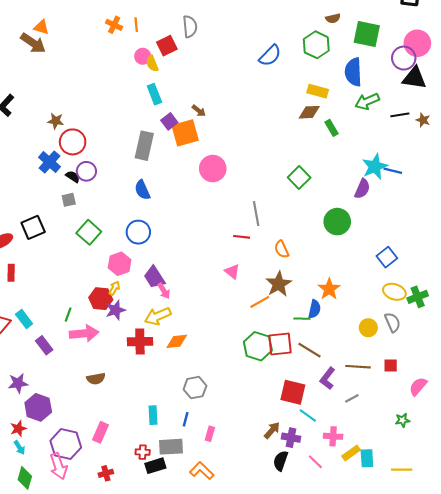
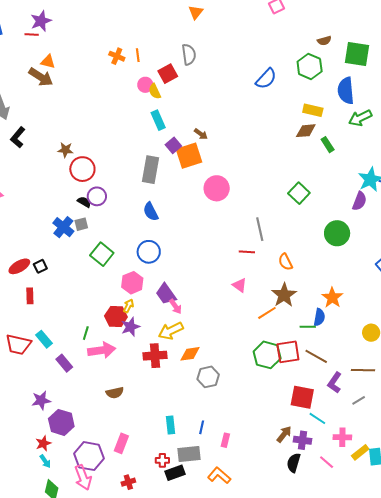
blue cross: (50, 162) -> (63, 227), moved
black square: (33, 227) -> (40, 266), moved, size x0.6
gray hexagon: (195, 388) -> (208, 377), moved

